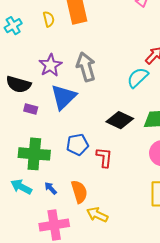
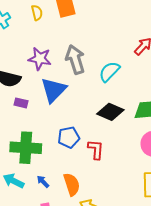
purple star: (50, 65) -> (40, 59), turned -30
cyan semicircle: (138, 78) -> (109, 72), moved

